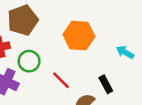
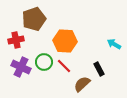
orange hexagon: (79, 36) -> (65, 41), moved
green circle: (29, 61) -> (44, 62), moved

